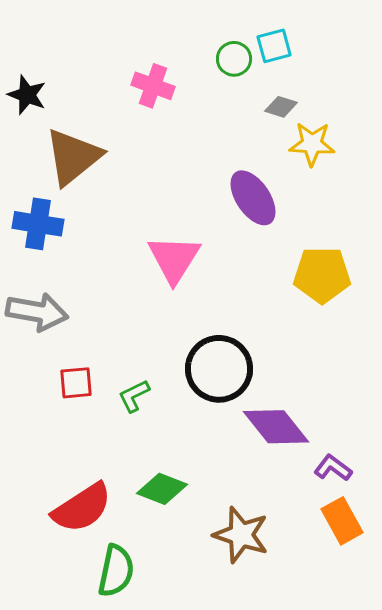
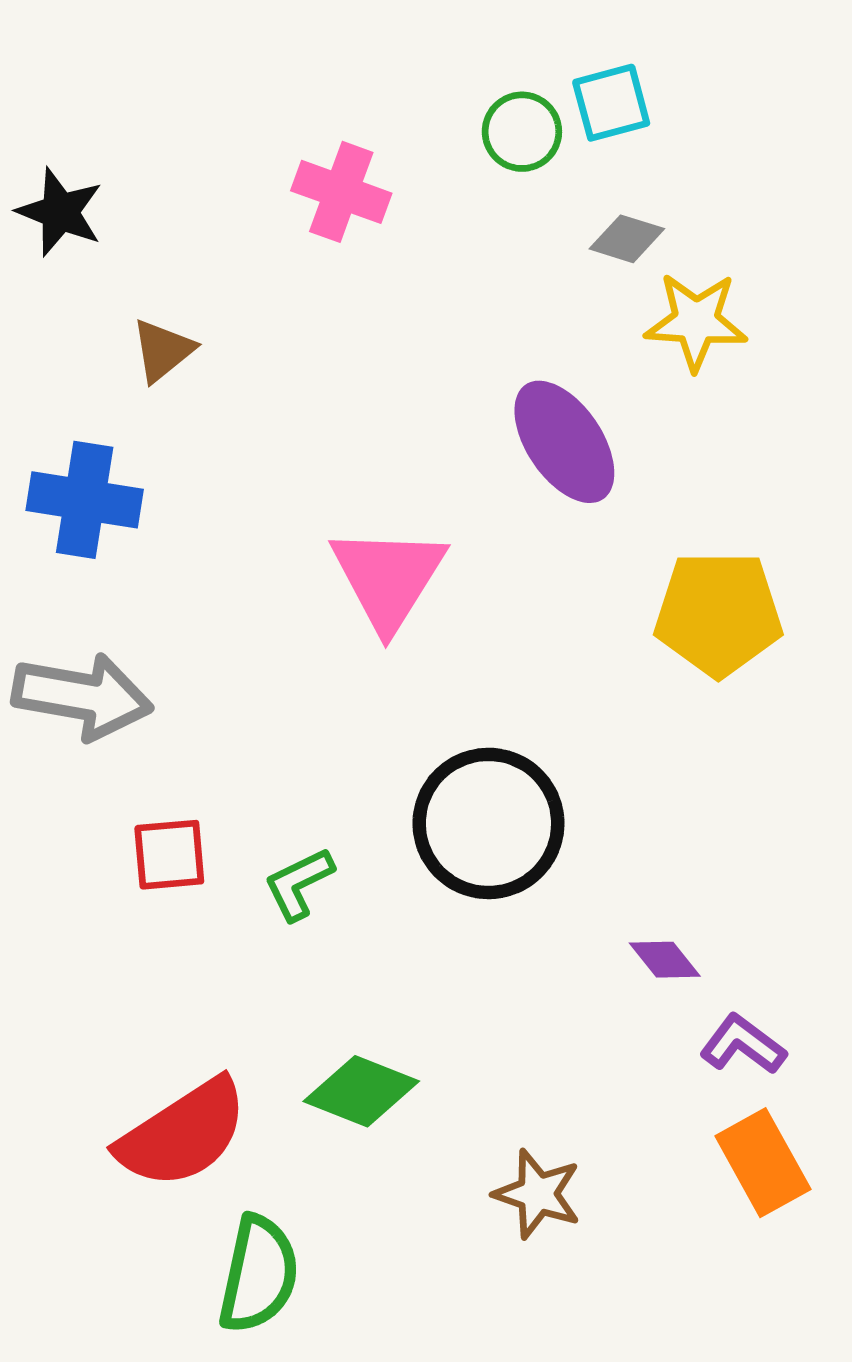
brown triangle: (73, 157) -> (163, 350), size x0.5
purple diamond: (276, 427) -> (665, 960), moved, size x0.5
brown star: (241, 535) -> (538, 1194), size x0.7

